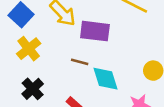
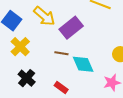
purple rectangle: (95, 31) -> (71, 28), turned -40

